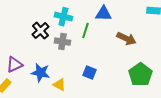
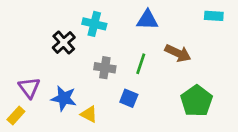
green line: (85, 31) -> (141, 64), moved
gray cross: (62, 42) -> (105, 68), moved
purple triangle: (14, 65) -> (29, 88), turned -42

